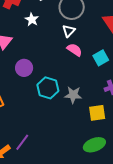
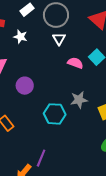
pink semicircle: (75, 50) -> (75, 63), moved
cyan hexagon: (48, 88) -> (55, 114), moved

